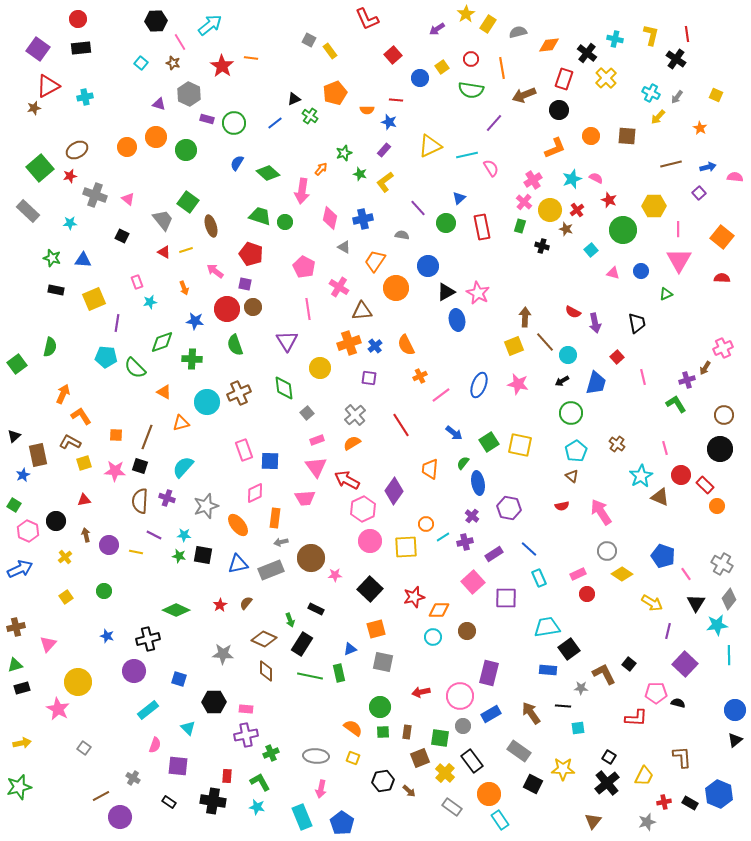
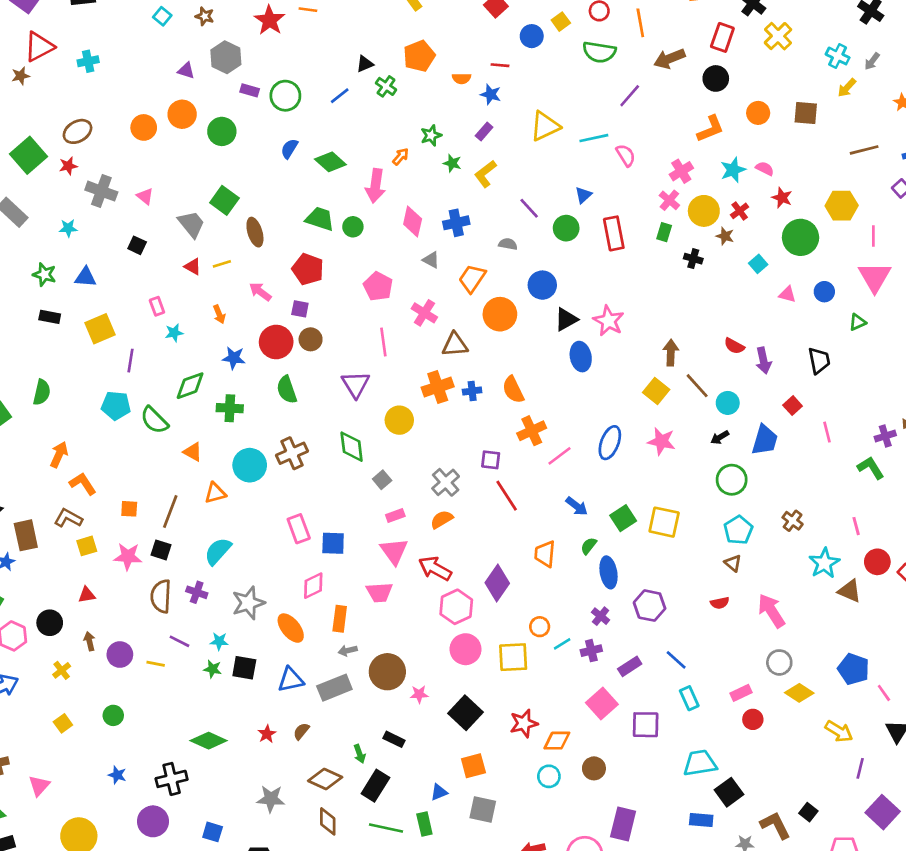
blue cross: (375, 346) -> (472, 391), turned 32
yellow square: (514, 346) -> (656, 391), turned -30
orange cross: (420, 376) -> (532, 431), size x1.5
purple square: (369, 378) -> (491, 460), moved

